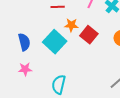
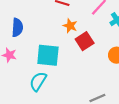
cyan square: (55, 42) -> (48, 55), moved, turned 35

